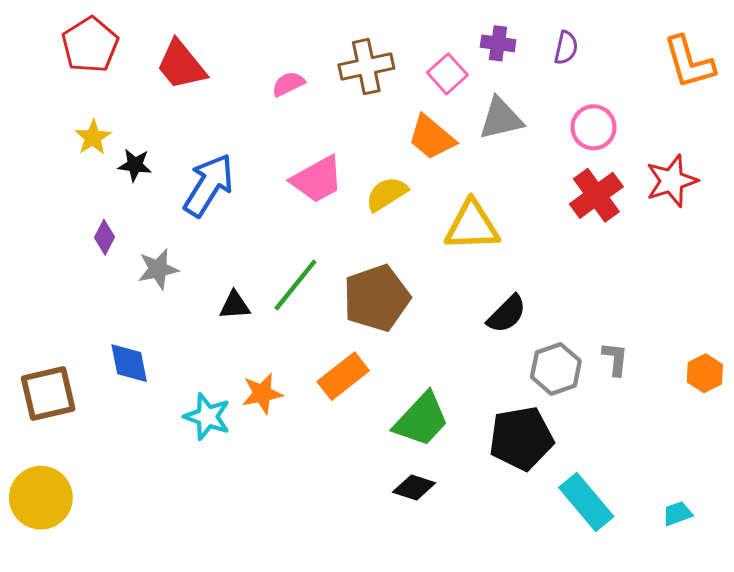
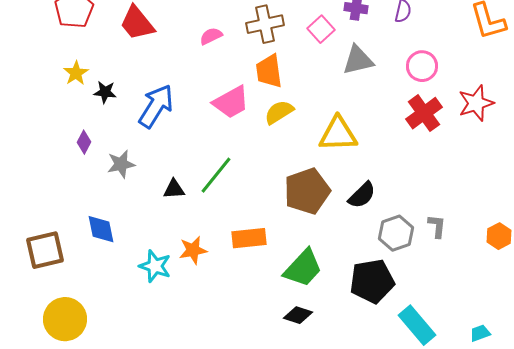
orange trapezoid: (431, 137) -> (269, 71), moved, turned 42
brown pentagon: (376, 298) -> (307, 191), moved
orange rectangle: (343, 376) -> (249, 238), turned 32
yellow circle: (41, 498) -> (65, 319), moved

